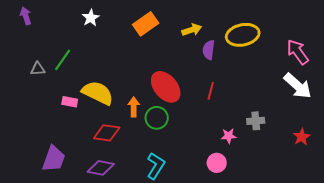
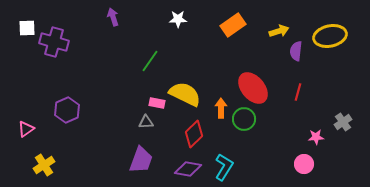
white star: (91, 18) -> (178, 19), turned 30
gray triangle: (38, 69) -> (146, 122), moved
gray cross: (256, 121) -> (343, 122), turned -30
red diamond: (107, 133) -> (194, 134), turned -52
cyan L-shape: (156, 166) -> (224, 167), moved

